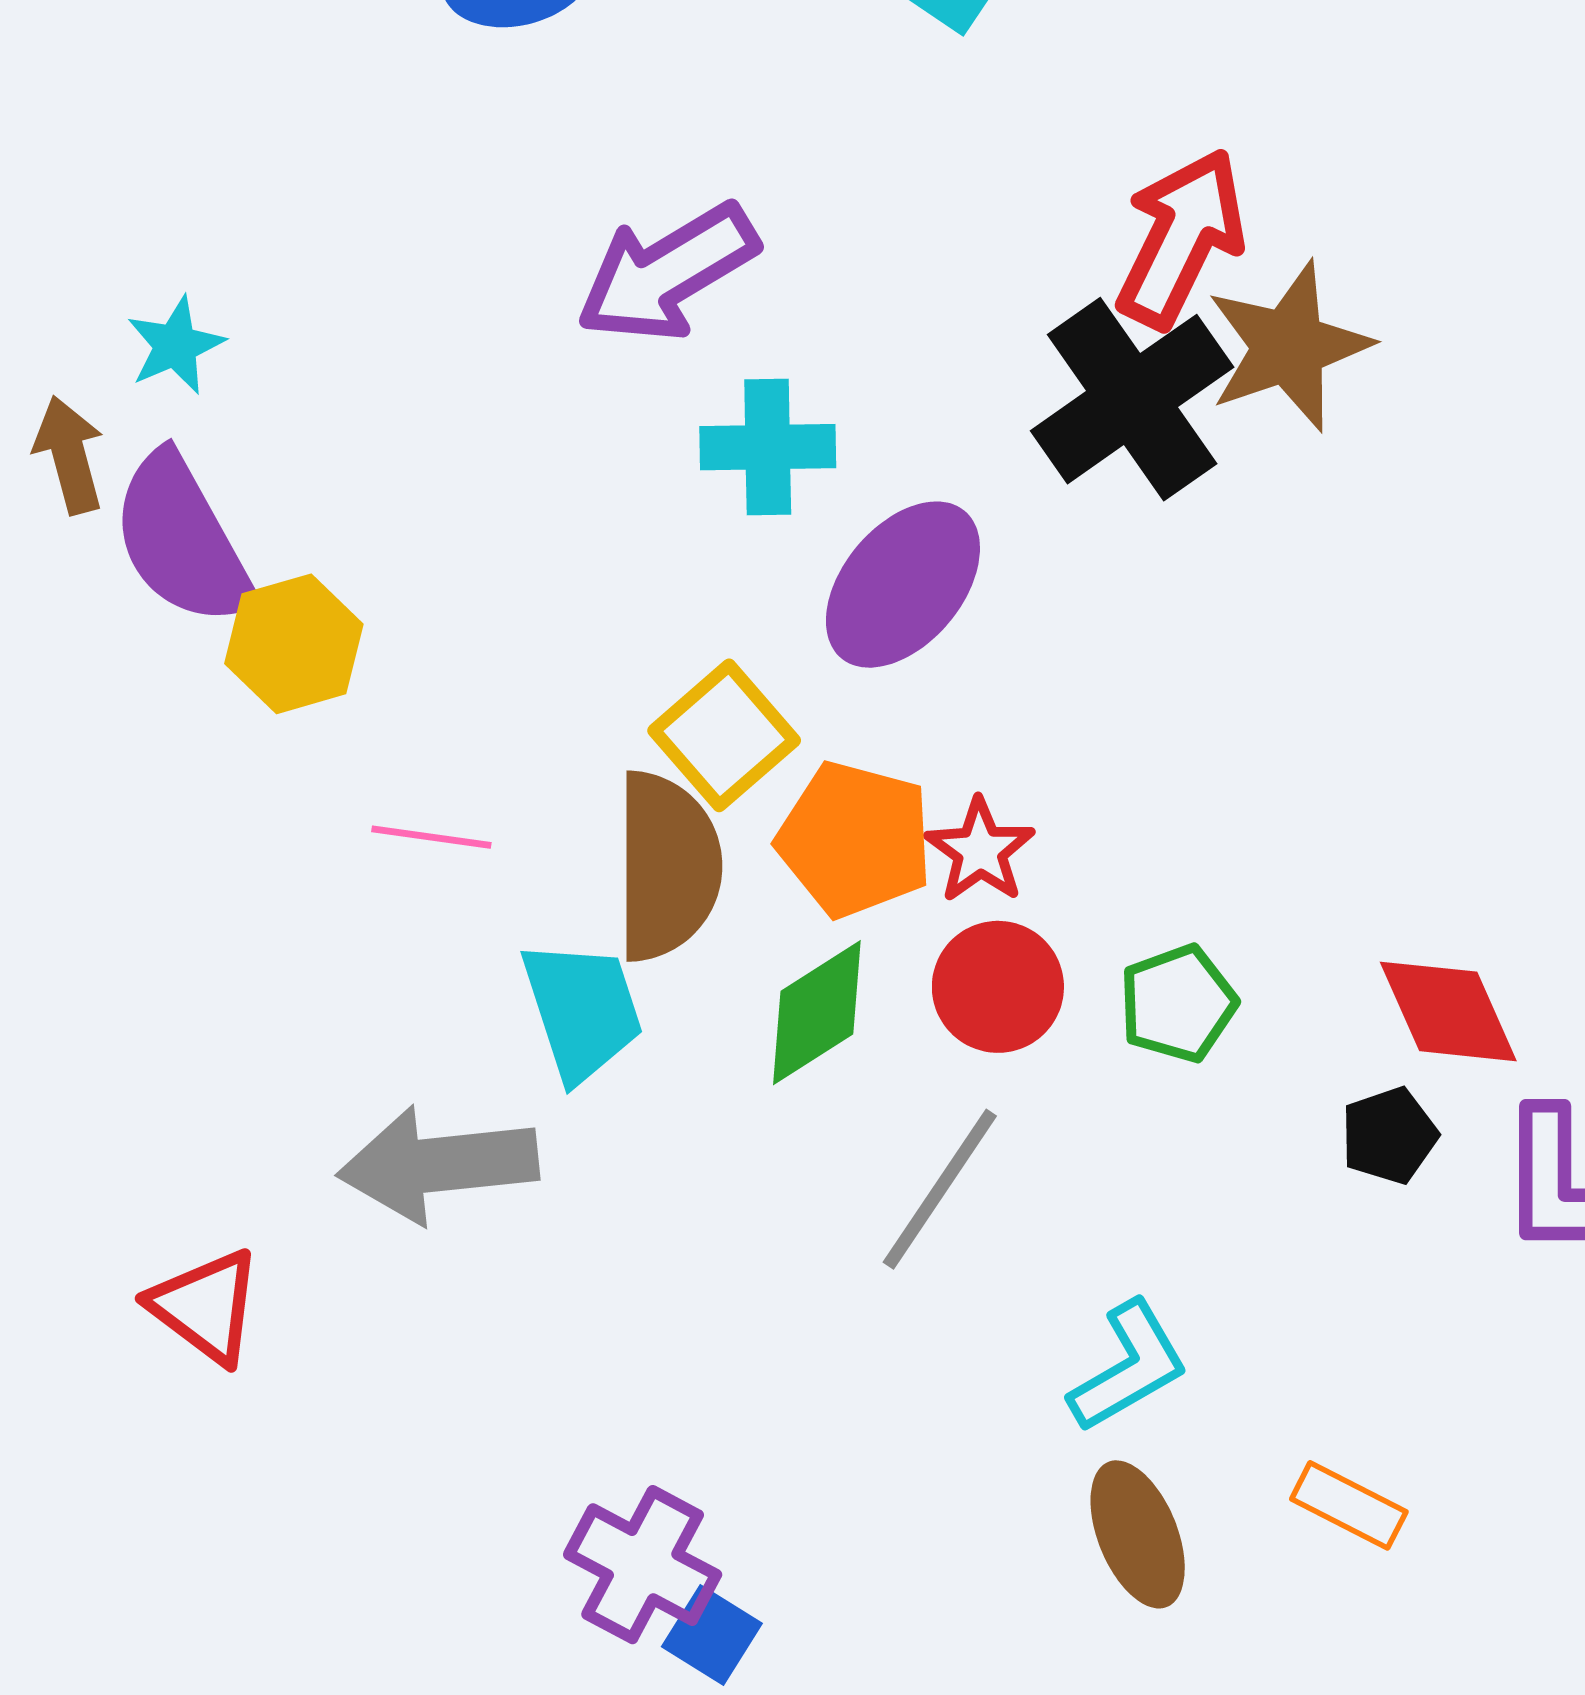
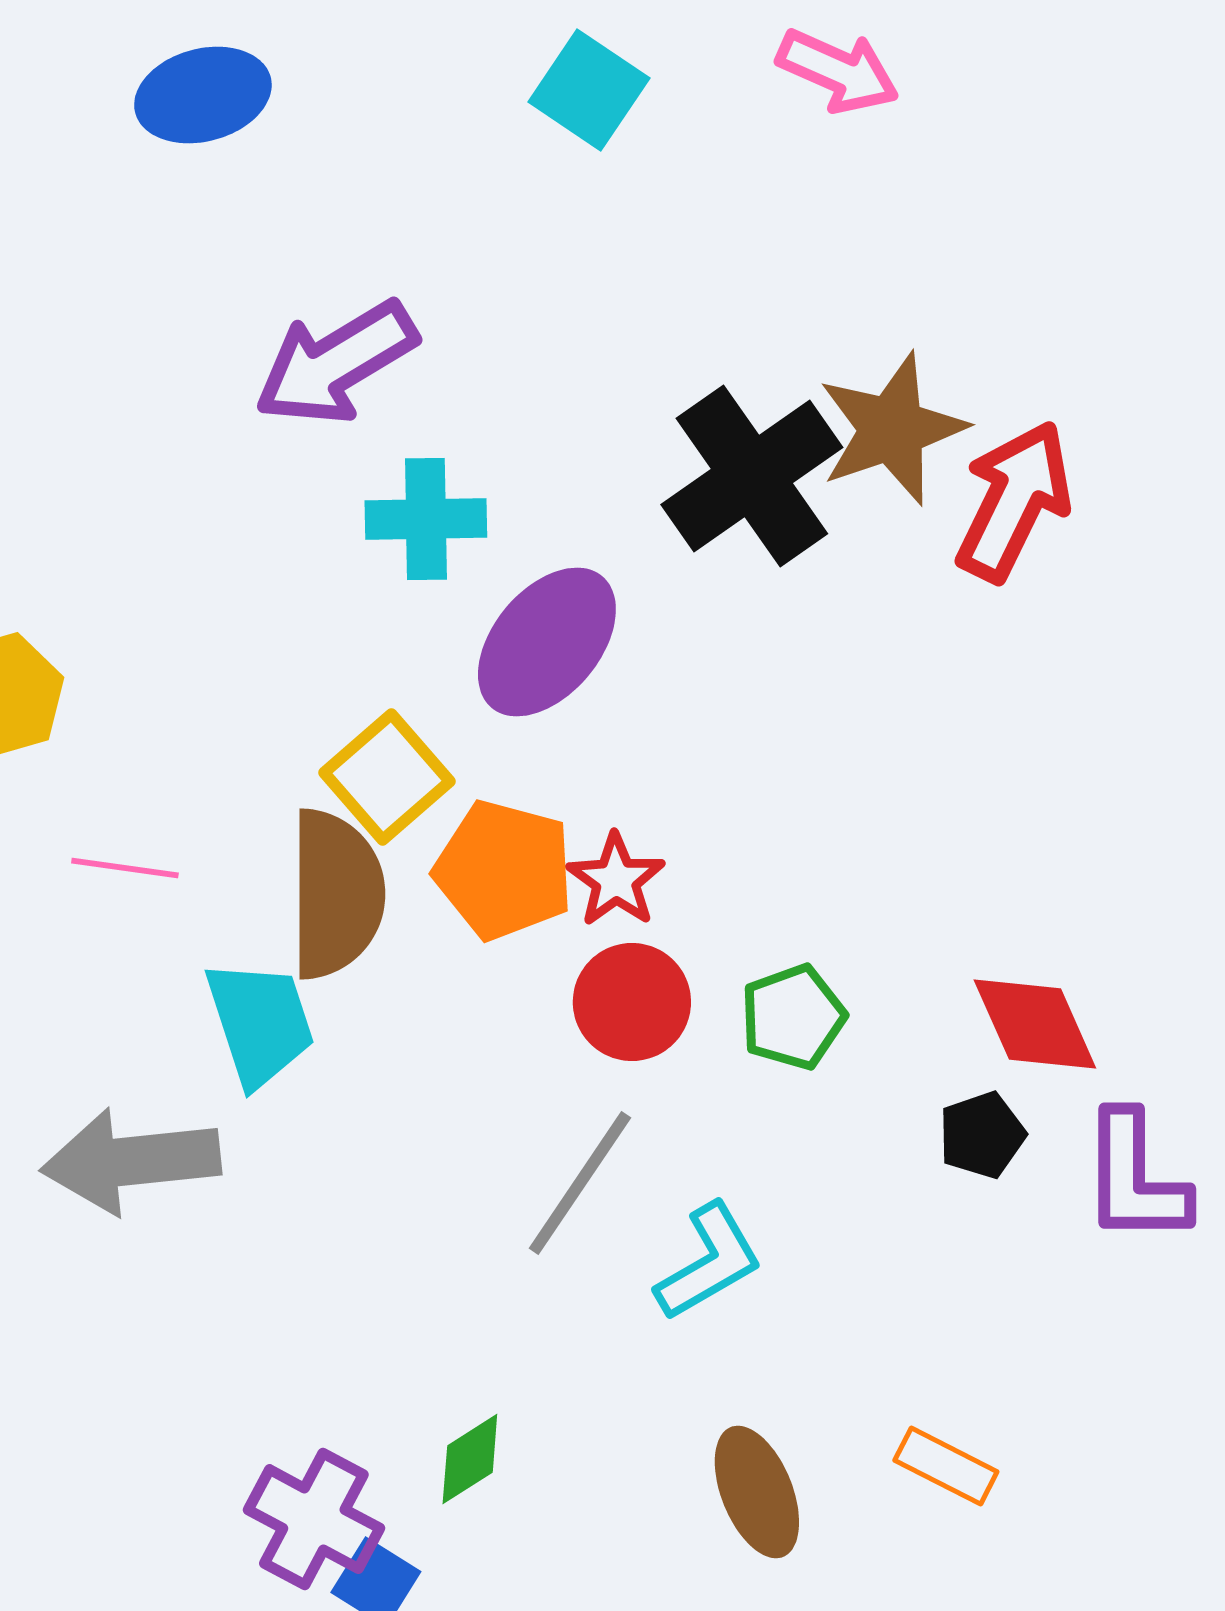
red arrow: (1181, 238) -> (1014, 501), moved
green diamond: (817, 1013) -> (470, 1459), moved, size x0.7
cyan L-shape: (1129, 1367) -> (709, 1262), moved

